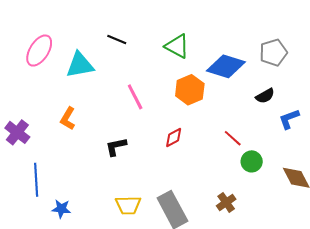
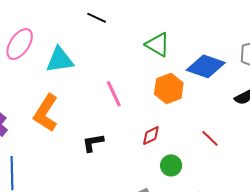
black line: (117, 40) -> (97, 18), moved
orange L-shape: (68, 118) -> (46, 113), size x1.6
green circle: (252, 161) -> (171, 165), moved

